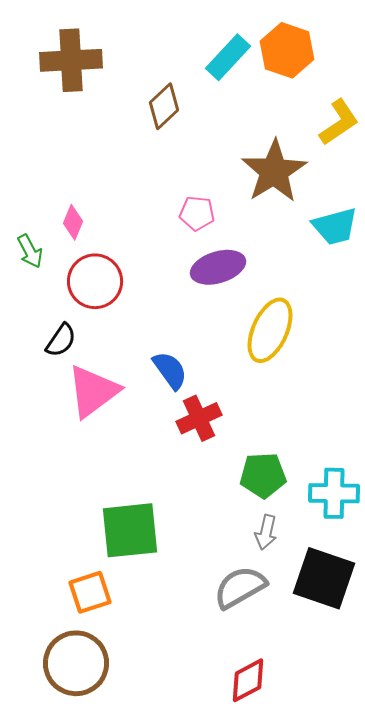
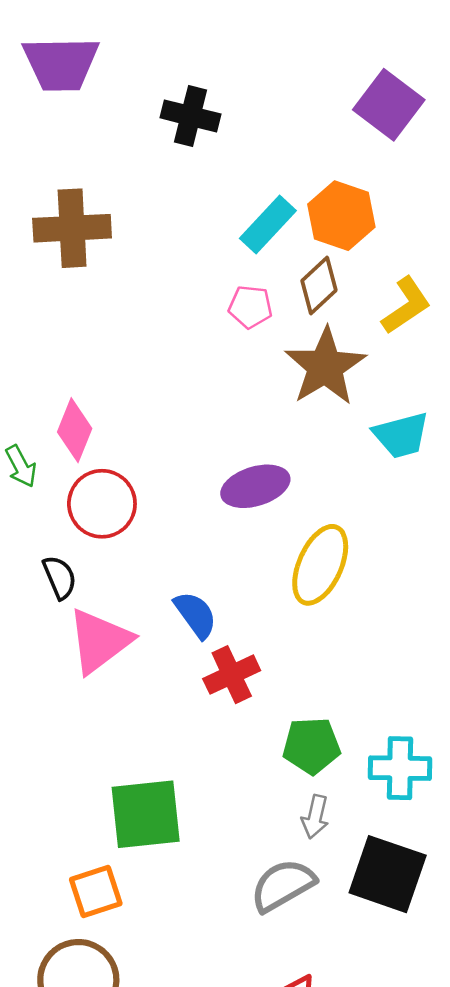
brown diamond: (164, 106) -> (319, 286), moved
pink pentagon: (197, 213) -> (250, 307), moved
pink diamond: (73, 222) -> (75, 430), size x1.4
black semicircle: (61, 340) -> (60, 577), turned -57

